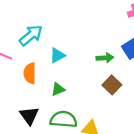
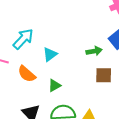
orange semicircle: (30, 73) -> (27, 74), turned -42
brown square: (112, 85) -> (104, 75), turned -36

